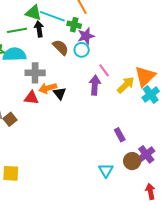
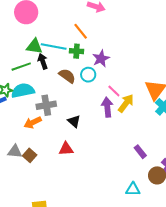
purple star: (86, 36) -> (101, 59), moved
yellow arrow: (126, 85) -> (126, 103), moved
orange arrow: (48, 88) -> (33, 122), moved
red triangle: (31, 98) -> (66, 149), moved
cyan triangle: (106, 170) -> (133, 189), turned -49

